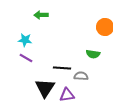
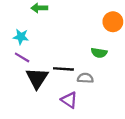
black triangle: (45, 88) -> (37, 78), moved
purple triangle: (67, 95) -> (69, 100), turned 42

